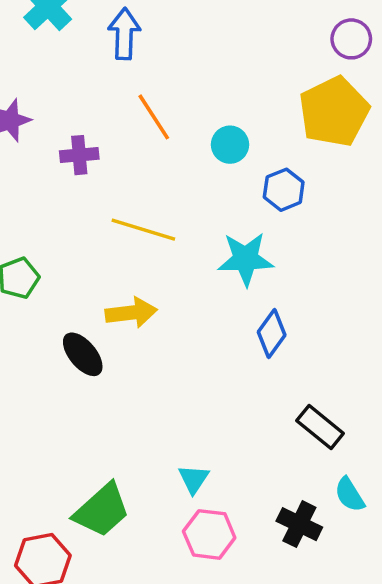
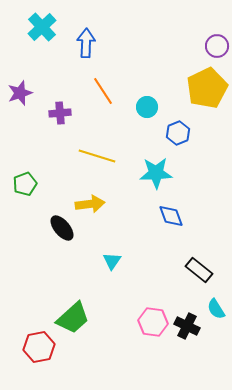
blue diamond: (272, 333) -> (171, 216), turned -56
cyan triangle: (194, 479) -> (112, 261), moved
pink hexagon: (209, 534) -> (153, 322), moved

